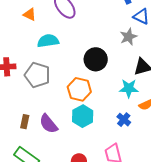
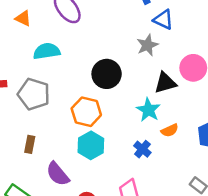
cyan star: (129, 88) -> (148, 110), turned 30
brown rectangle: (25, 122) -> (30, 144), moved
purple semicircle: (48, 124) -> (58, 174), moved

